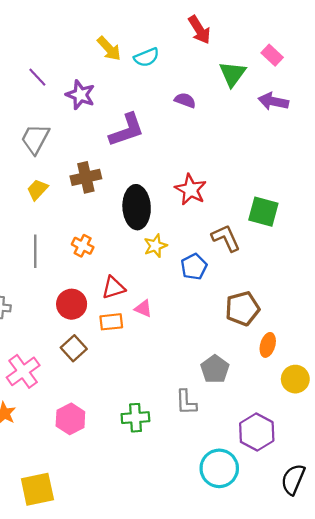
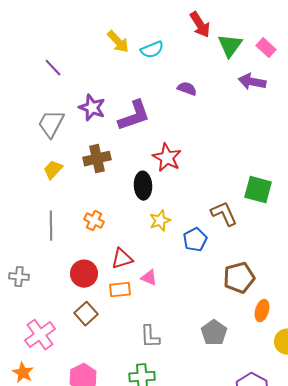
green triangle: (232, 74) -> (230, 46), moved
purple star: (80, 95) -> (92, 108), moved
purple arrow: (273, 101) -> (252, 82), moved
red star: (191, 190) -> (167, 158), moved
black ellipse: (137, 207) -> (143, 186), size x0.7
gray L-shape: (186, 402) -> (150, 337), moved

